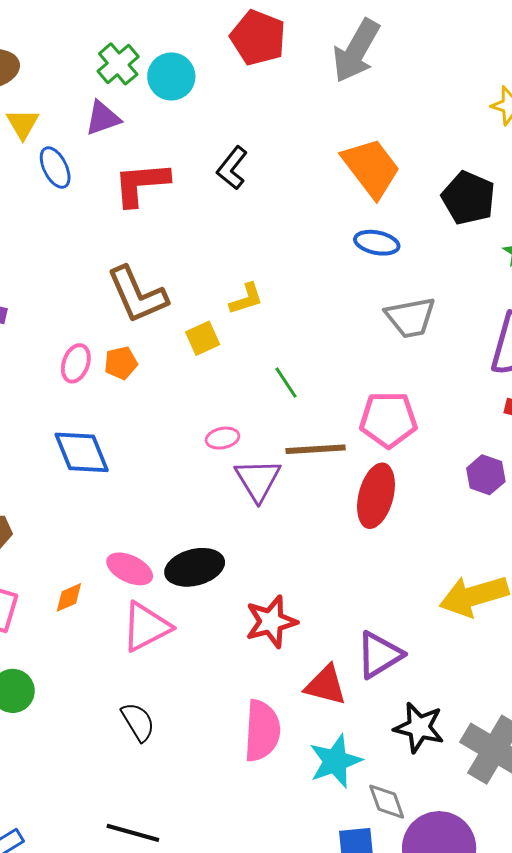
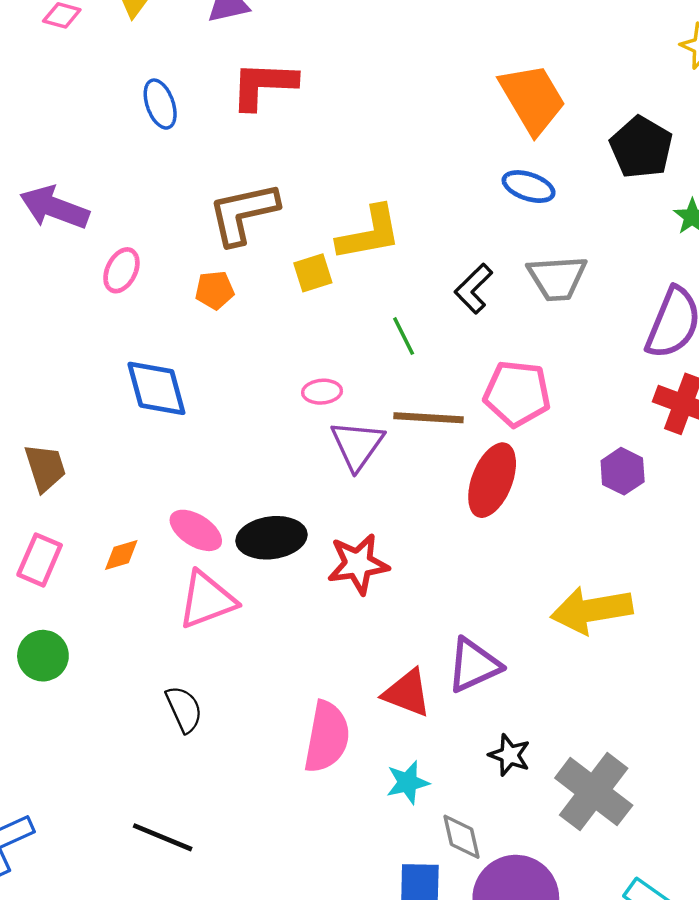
blue ellipse: (55, 168) -> (160, 104), moved
black L-shape: (232, 168) -> (474, 289), moved
brown L-shape: (137, 295) -> (243, 213), turned 94
yellow L-shape: (246, 299) -> (369, 233), size x1.6
pink ellipse: (76, 363) -> (121, 270), moved
red star: (271, 622) -> (358, 564), moved
black star: (419, 727) -> (510, 755), size x0.7
cyan star: (335, 761) -> (408, 782), size x0.7

